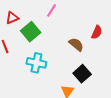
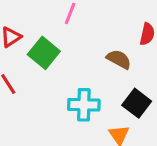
cyan cross: (36, 63) -> (84, 105), moved

